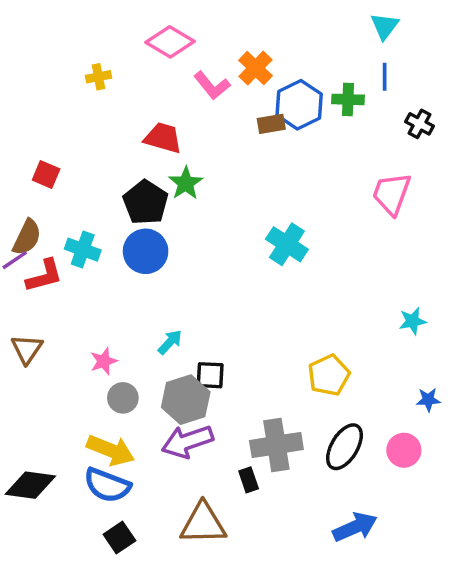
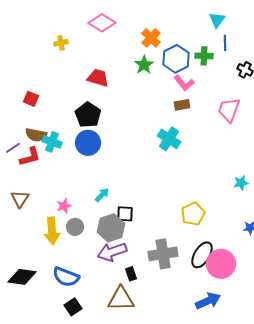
cyan triangle: (385, 26) -> (217, 20), moved
pink L-shape: (212, 86) -> (184, 83), moved
brown rectangle: (271, 124) -> (182, 105), moved
green star: (186, 183) -> (144, 65), moved
brown semicircle: (27, 237) -> (36, 135), moved, turned 75
yellow arrow: (111, 450) -> (52, 231), moved, turned 64
pink circle: (404, 450) -> (221, 264), moved, size x1.5
black rectangle: (249, 480) -> (131, 274), moved

